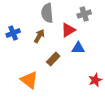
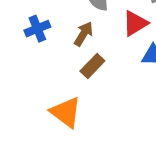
brown rectangle: (53, 59) -> (92, 66), moved

